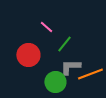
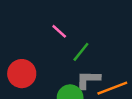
red circle: (28, 55) -> (22, 74), moved

